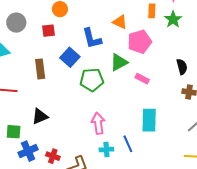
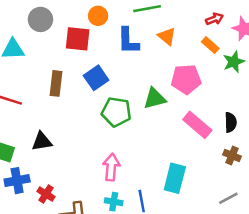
orange rectangle: (152, 11) -> (210, 45), turned -64
orange triangle: (120, 22) -> (167, 36), moved
red square: (49, 31) -> (78, 39), size x1.5
blue L-shape: (92, 38) -> (128, 41), moved
pink rectangle: (142, 79) -> (197, 125), moved, size x1.6

